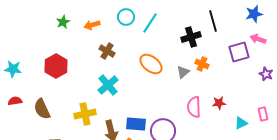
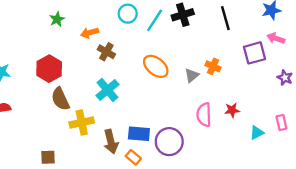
orange arrow: (92, 25) -> (90, 33), moved
black cross: (191, 37) -> (183, 15), moved
brown semicircle: (42, 109) -> (60, 99), moved

